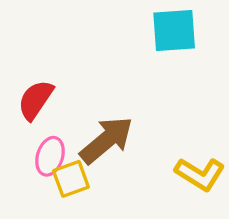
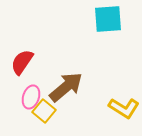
yellow square: (71, 179) -> (44, 111), turned -30

